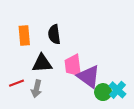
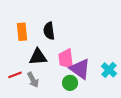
gray arrow: (37, 89) -> (33, 80), turned -42
cyan cross: (117, 90) -> (109, 70), moved
green circle: (103, 92) -> (70, 83), moved

